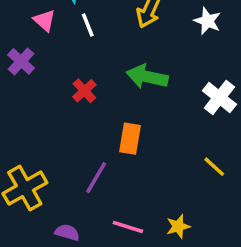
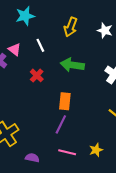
pink triangle: (45, 20) -> (15, 49), moved
white line: (88, 25) -> (40, 45), moved
purple line: (96, 178) -> (61, 124), moved

